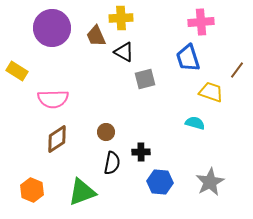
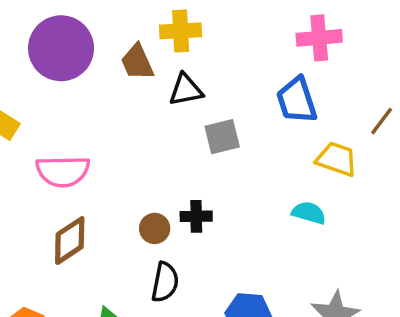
black triangle: (124, 52) -> (186, 90), turned -40
black cross: (141, 152) -> (196, 216), moved

